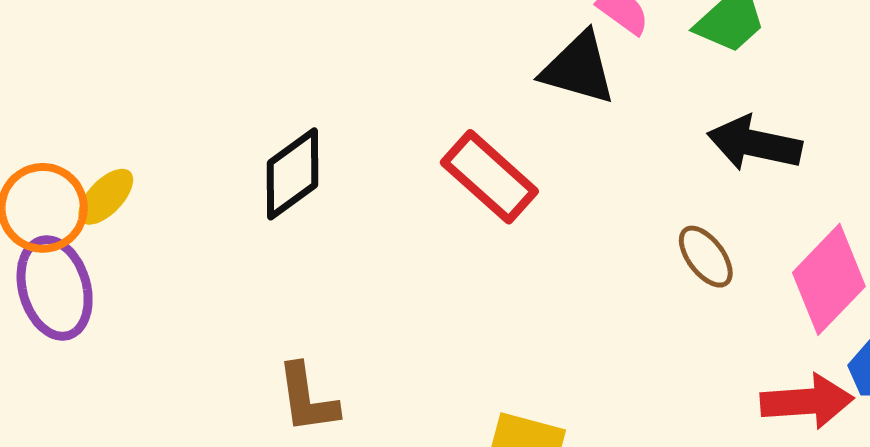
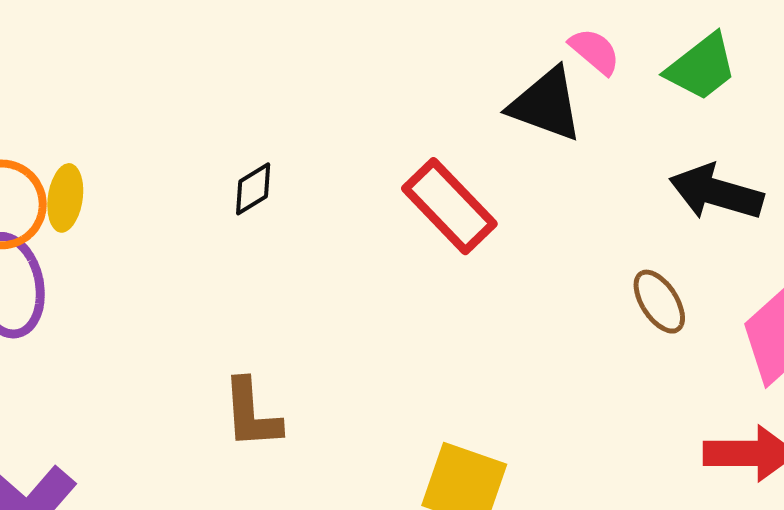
black diamond: (292, 174) -> (253, 189), size x0.6
yellow ellipse: (106, 197) -> (65, 198), turned -40

